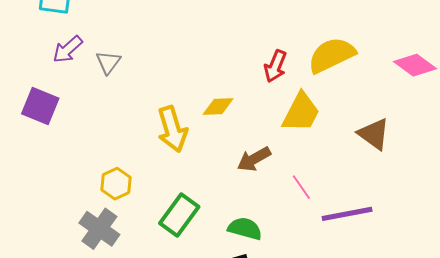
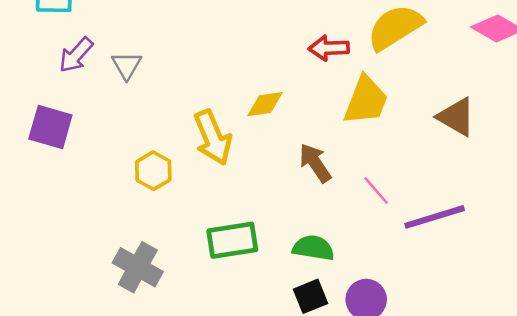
red arrow: (275, 66) -> (329, 48), turned 72
brown arrow: (254, 159) -> (315, 163), turned 92
yellow hexagon: (116, 184) -> (153, 171), moved
green rectangle: (179, 215) -> (232, 240), turned 51

